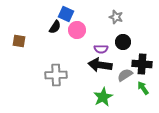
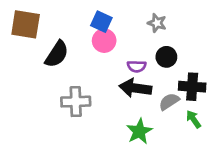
blue square: (66, 14) -> (101, 22), moved
black semicircle: (55, 27) -> (57, 54), moved, size x1.5
brown square: (19, 41) -> (26, 24), moved, size x1.6

